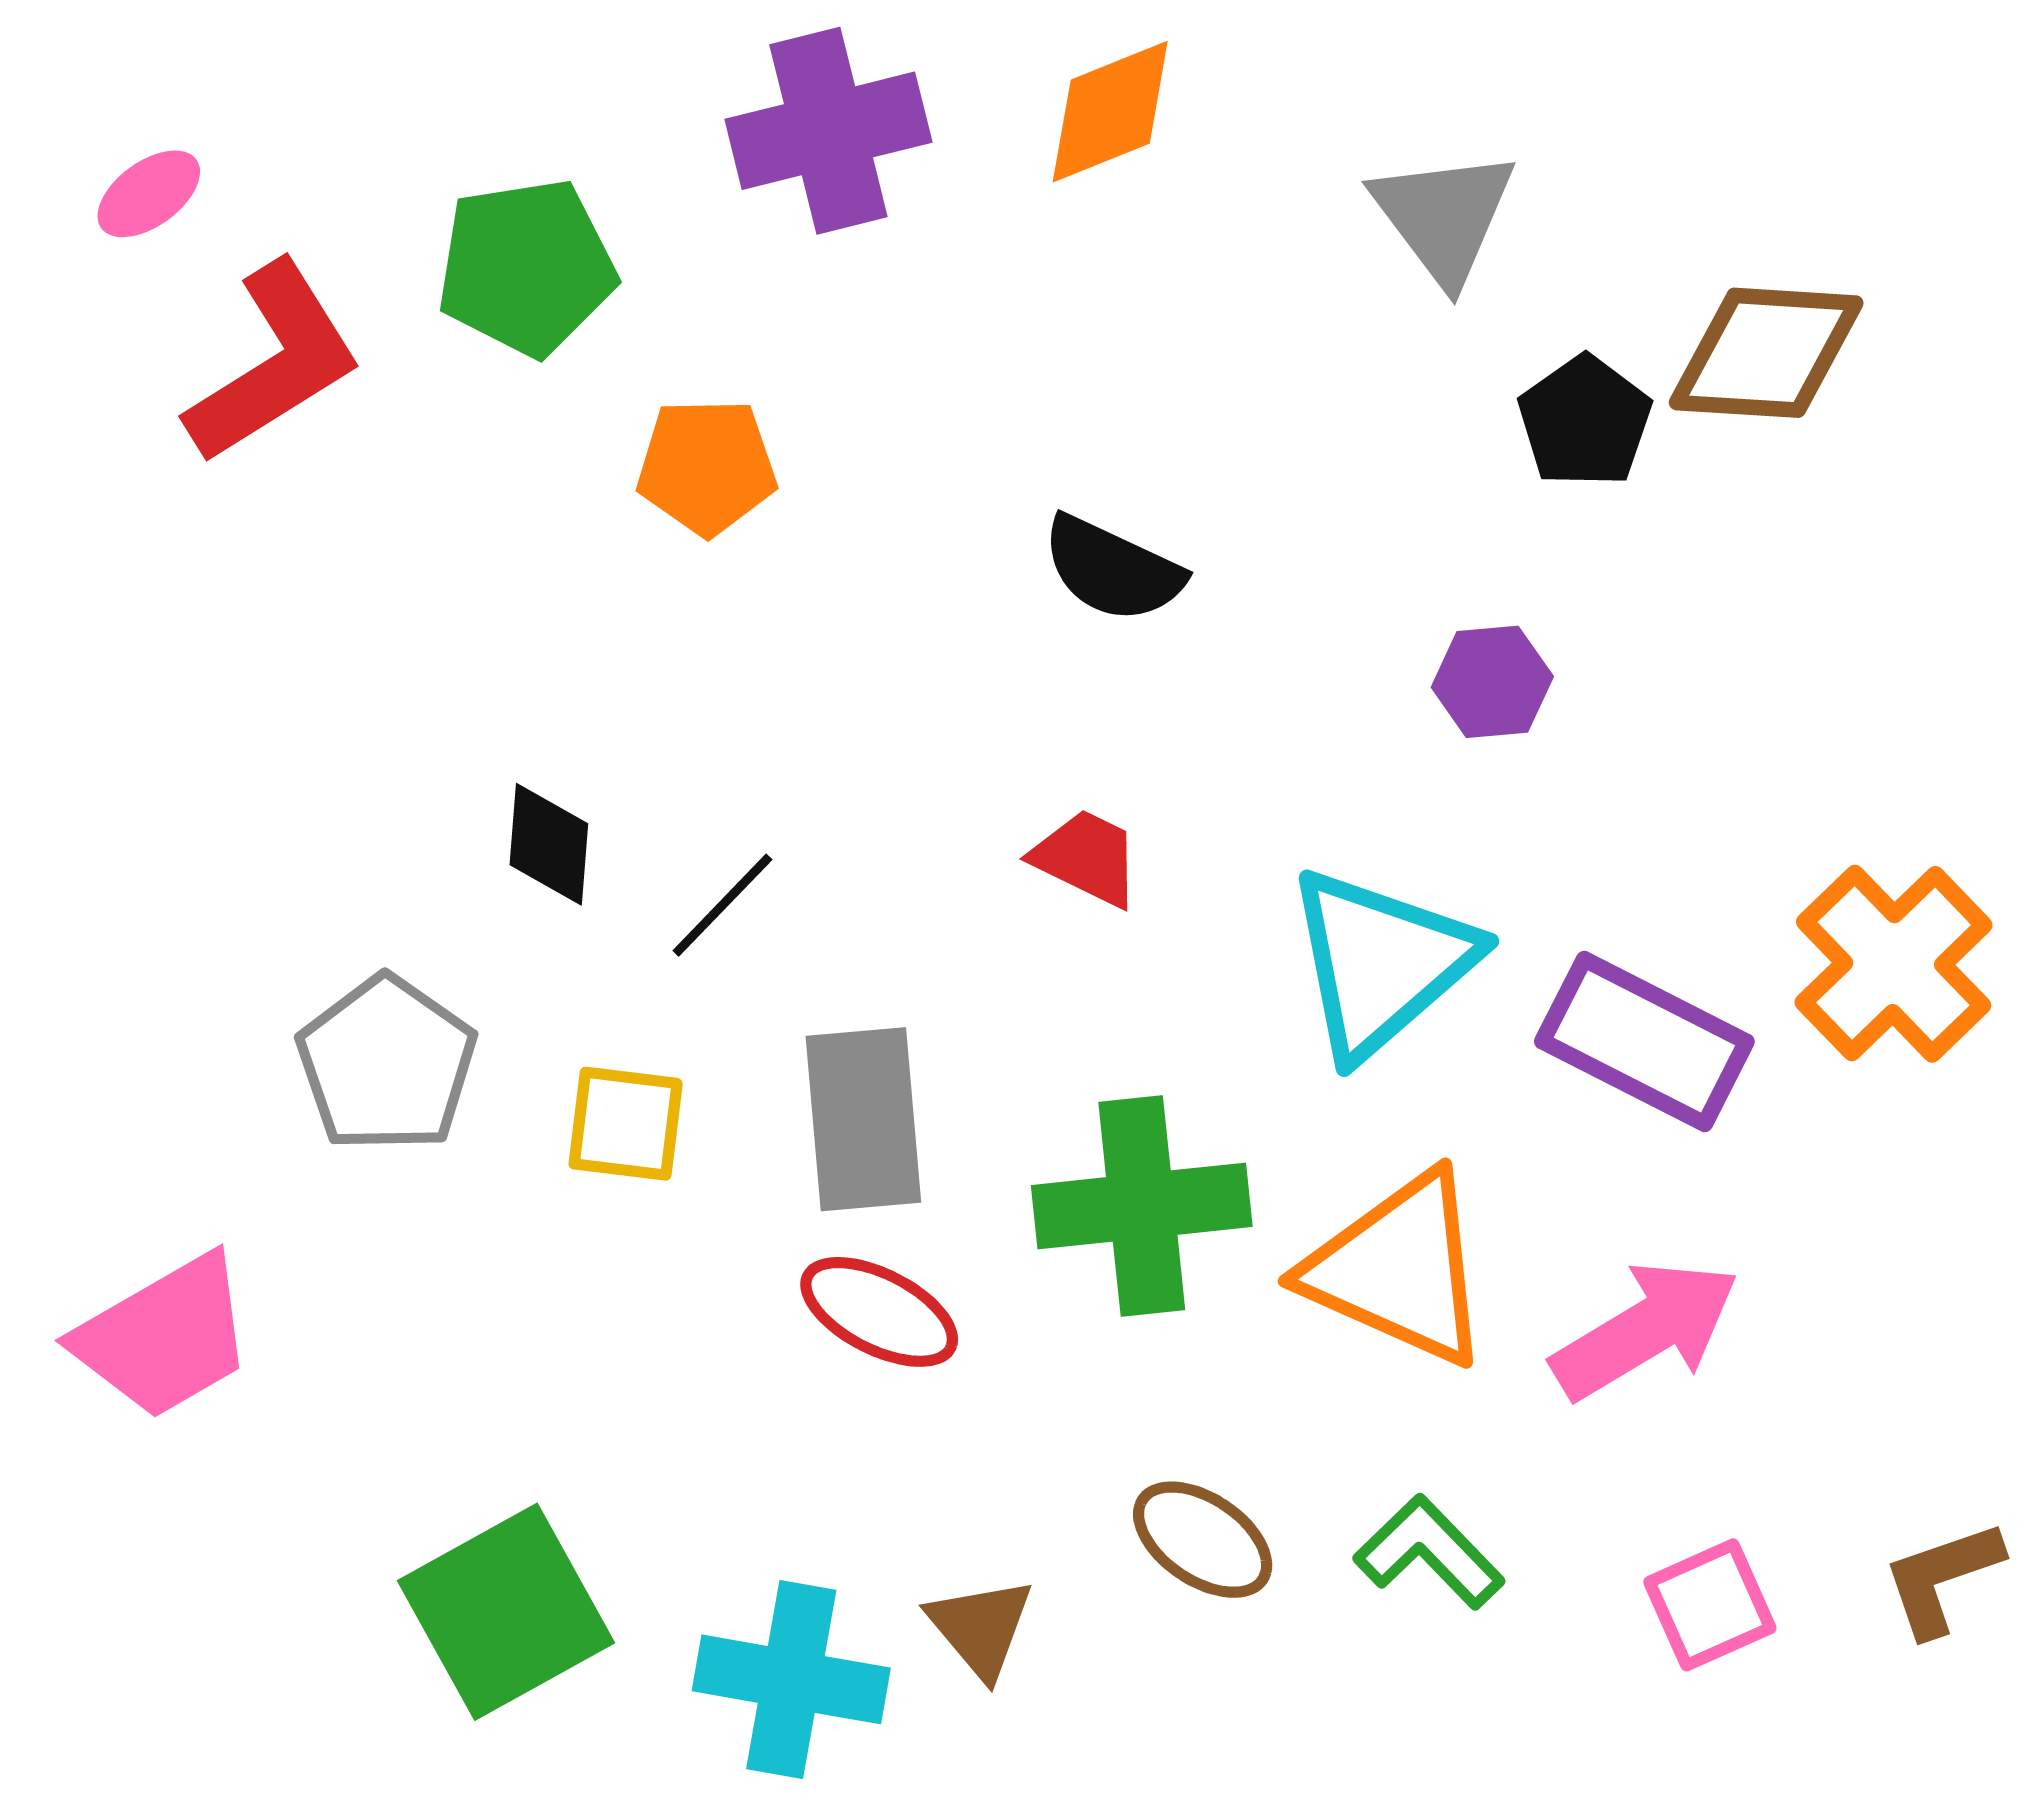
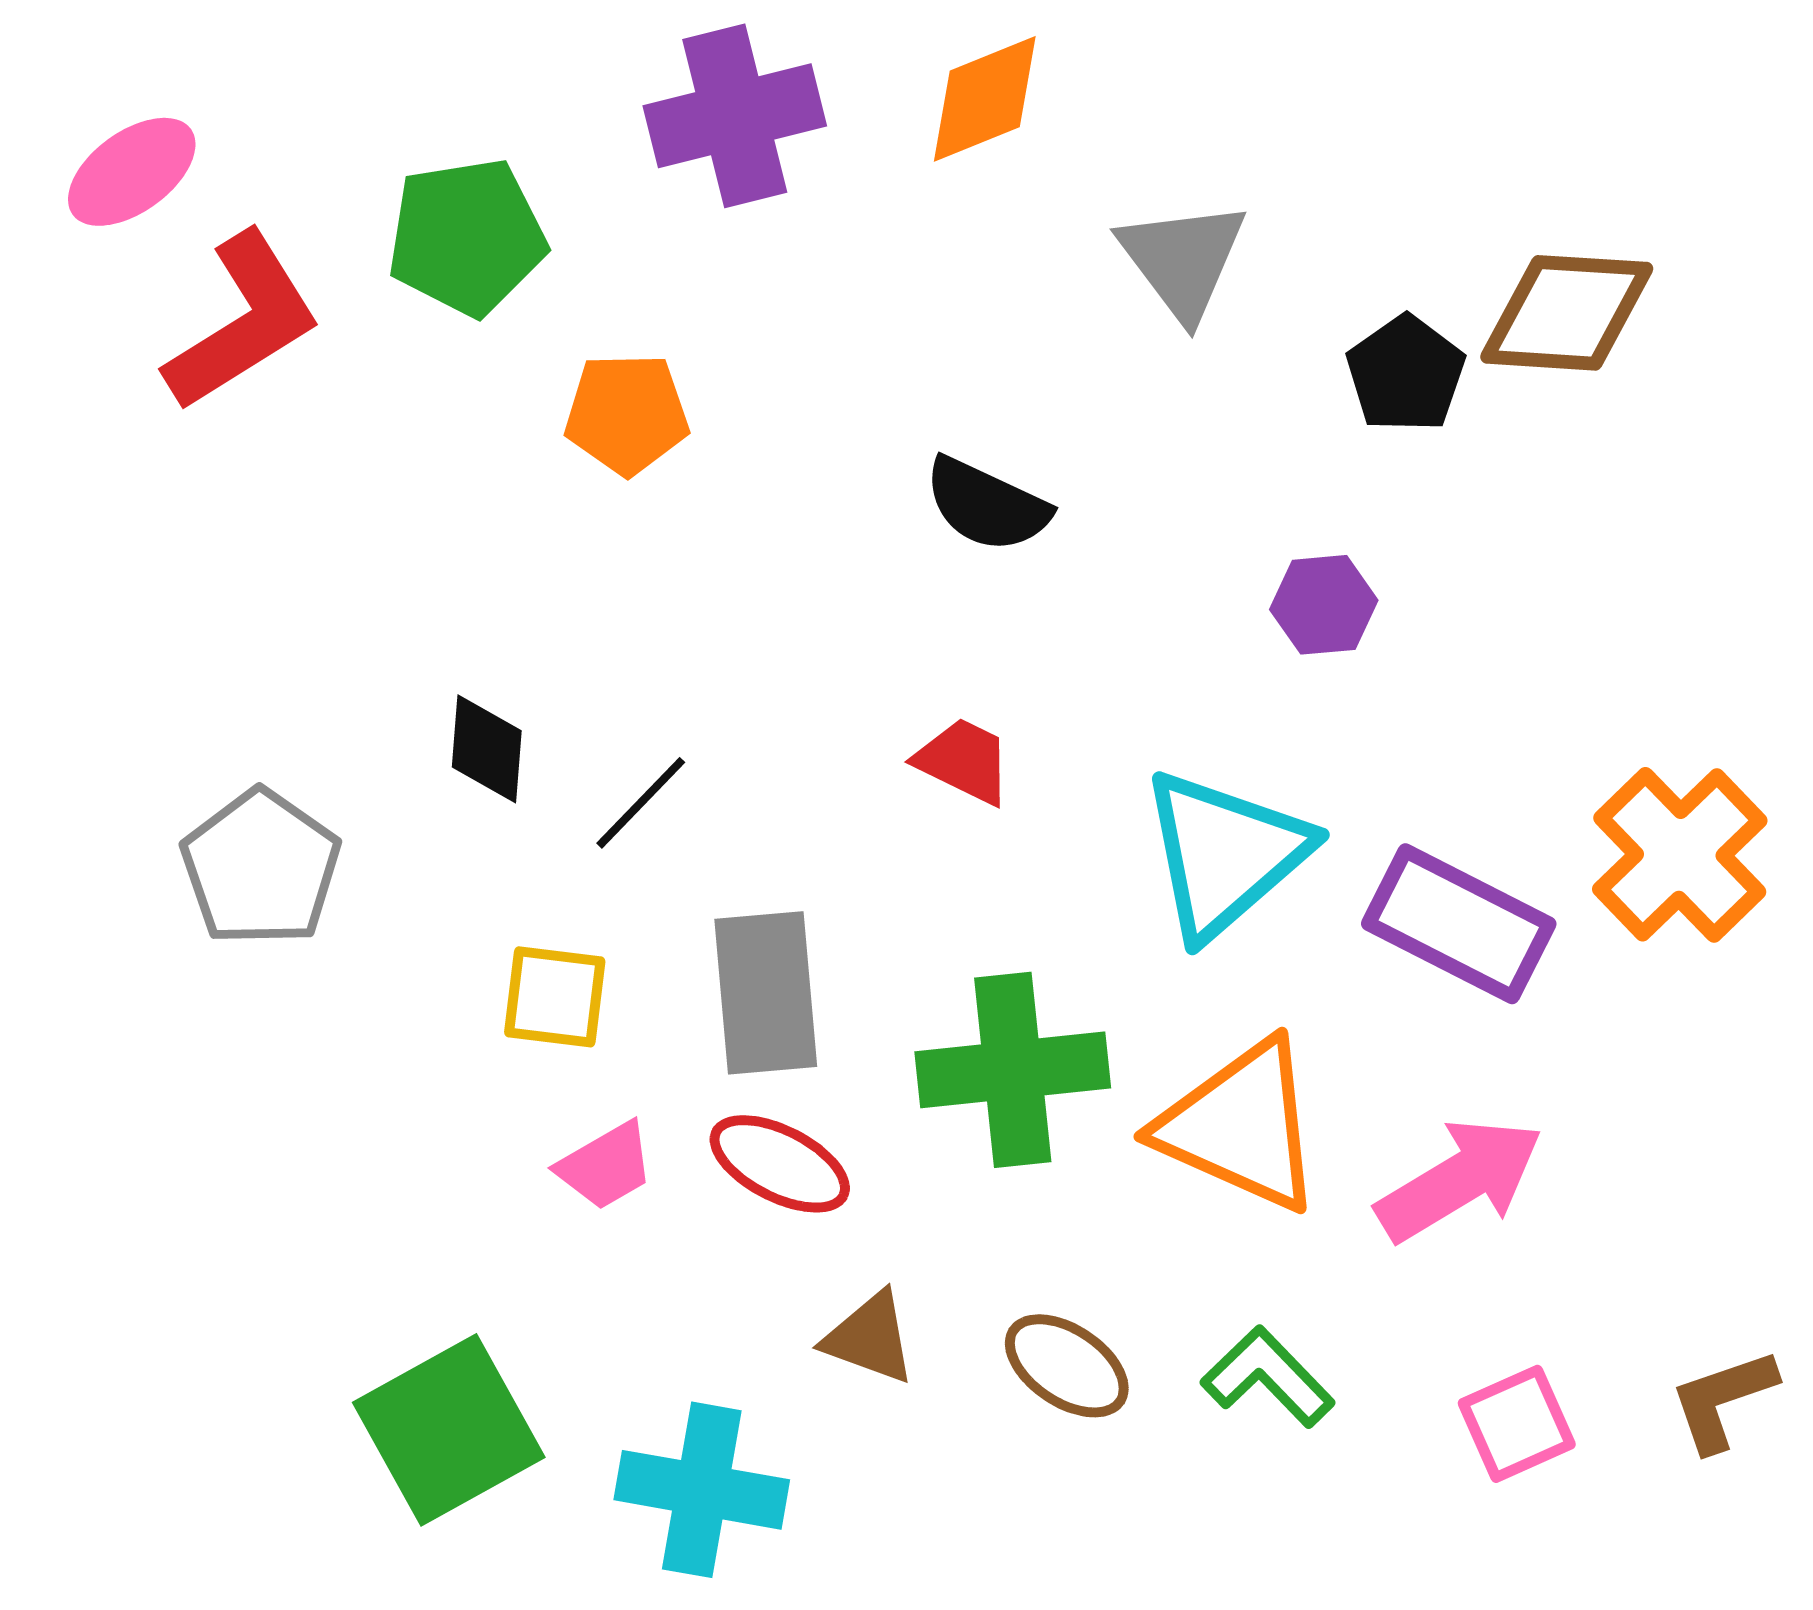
pink ellipse: (149, 194) -> (132, 172), size x1.4
gray triangle: (1444, 216) -> (1183, 260), moved
gray pentagon: (387, 1064) -> (261, 868), moved
pink trapezoid: (165, 1337) -> (606, 1166), moved, size x0.6
brown triangle: (981, 1628) -> (870, 1338), moved, turned -30

